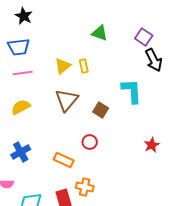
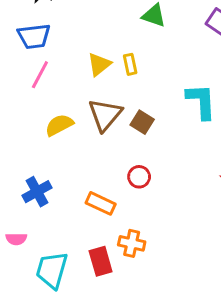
pink line: (23, 73) -> (40, 75), turned -54
yellow semicircle: (21, 107) -> (59, 125), moved
brown square: (101, 110) -> (142, 122), moved

